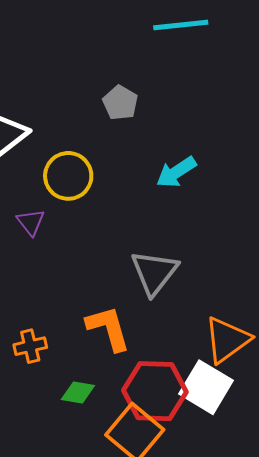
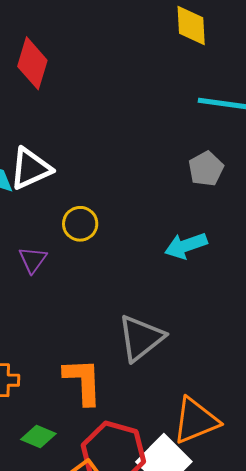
gray pentagon: (120, 103) -> (206, 169), moved
yellow circle: (68, 176) -> (80, 224), size x0.7

